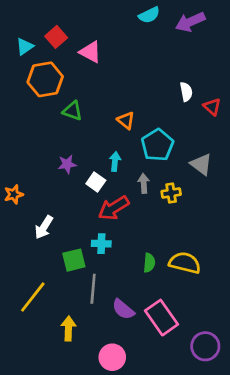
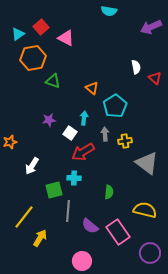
cyan semicircle: (149, 15) -> (109, 11), turned 35
purple arrow: (190, 22) -> (151, 27), moved
gray triangle: (201, 164) -> (147, 163), moved, size x1.4
yellow semicircle: (185, 263) -> (145, 210), moved
yellow arrow: (68, 328) -> (40, 238), moved, turned 30

